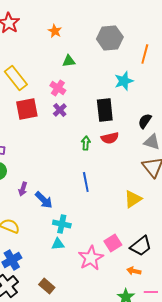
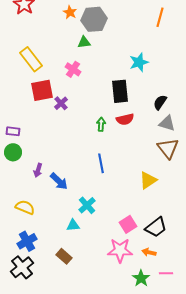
gray hexagon: (110, 38) -> (94, 19), moved
orange line: (145, 54) -> (160, 17), moved
purple cross: (60, 110) -> (61, 103), moved
cyan cross: (62, 224) -> (87, 205), moved, turned 36
pink star: (91, 258) -> (120, 250), moved, turned 30
brown rectangle: (47, 286) -> (64, 256), moved

